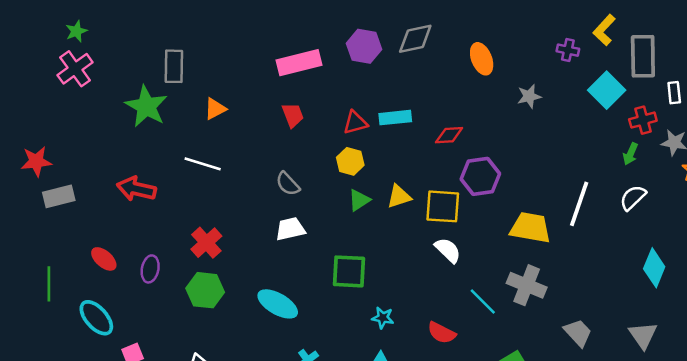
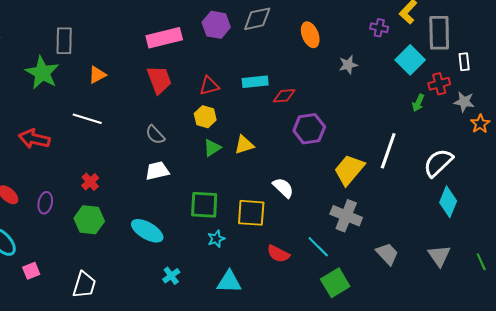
red trapezoid: (293, 115) -> (159, 80), size x1.4
cyan rectangle: (395, 118) -> (255, 82), moved
green arrow: (630, 154) -> (418, 103), moved
white semicircle: (633, 198) -> (438, 163), moved, size x1.4
yellow square: (443, 206) -> (251, 213), moved
yellow trapezoid: (530, 228) -> (349, 170), turned -60
red cross: (206, 243) -> (90, 182), size x0.7
cyan line: (483, 301) -> (318, 247), moved
cyan star: (383, 318) -> (216, 239), moved, turned -30

